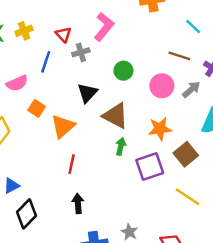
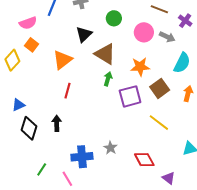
gray arrow: (191, 89) -> (167, 37), turned 63
orange square: (37, 108) -> (31, 45), moved
black arrow: (78, 203) -> (57, 123), moved
black diamond: (26, 214) -> (29, 128), turned -30

